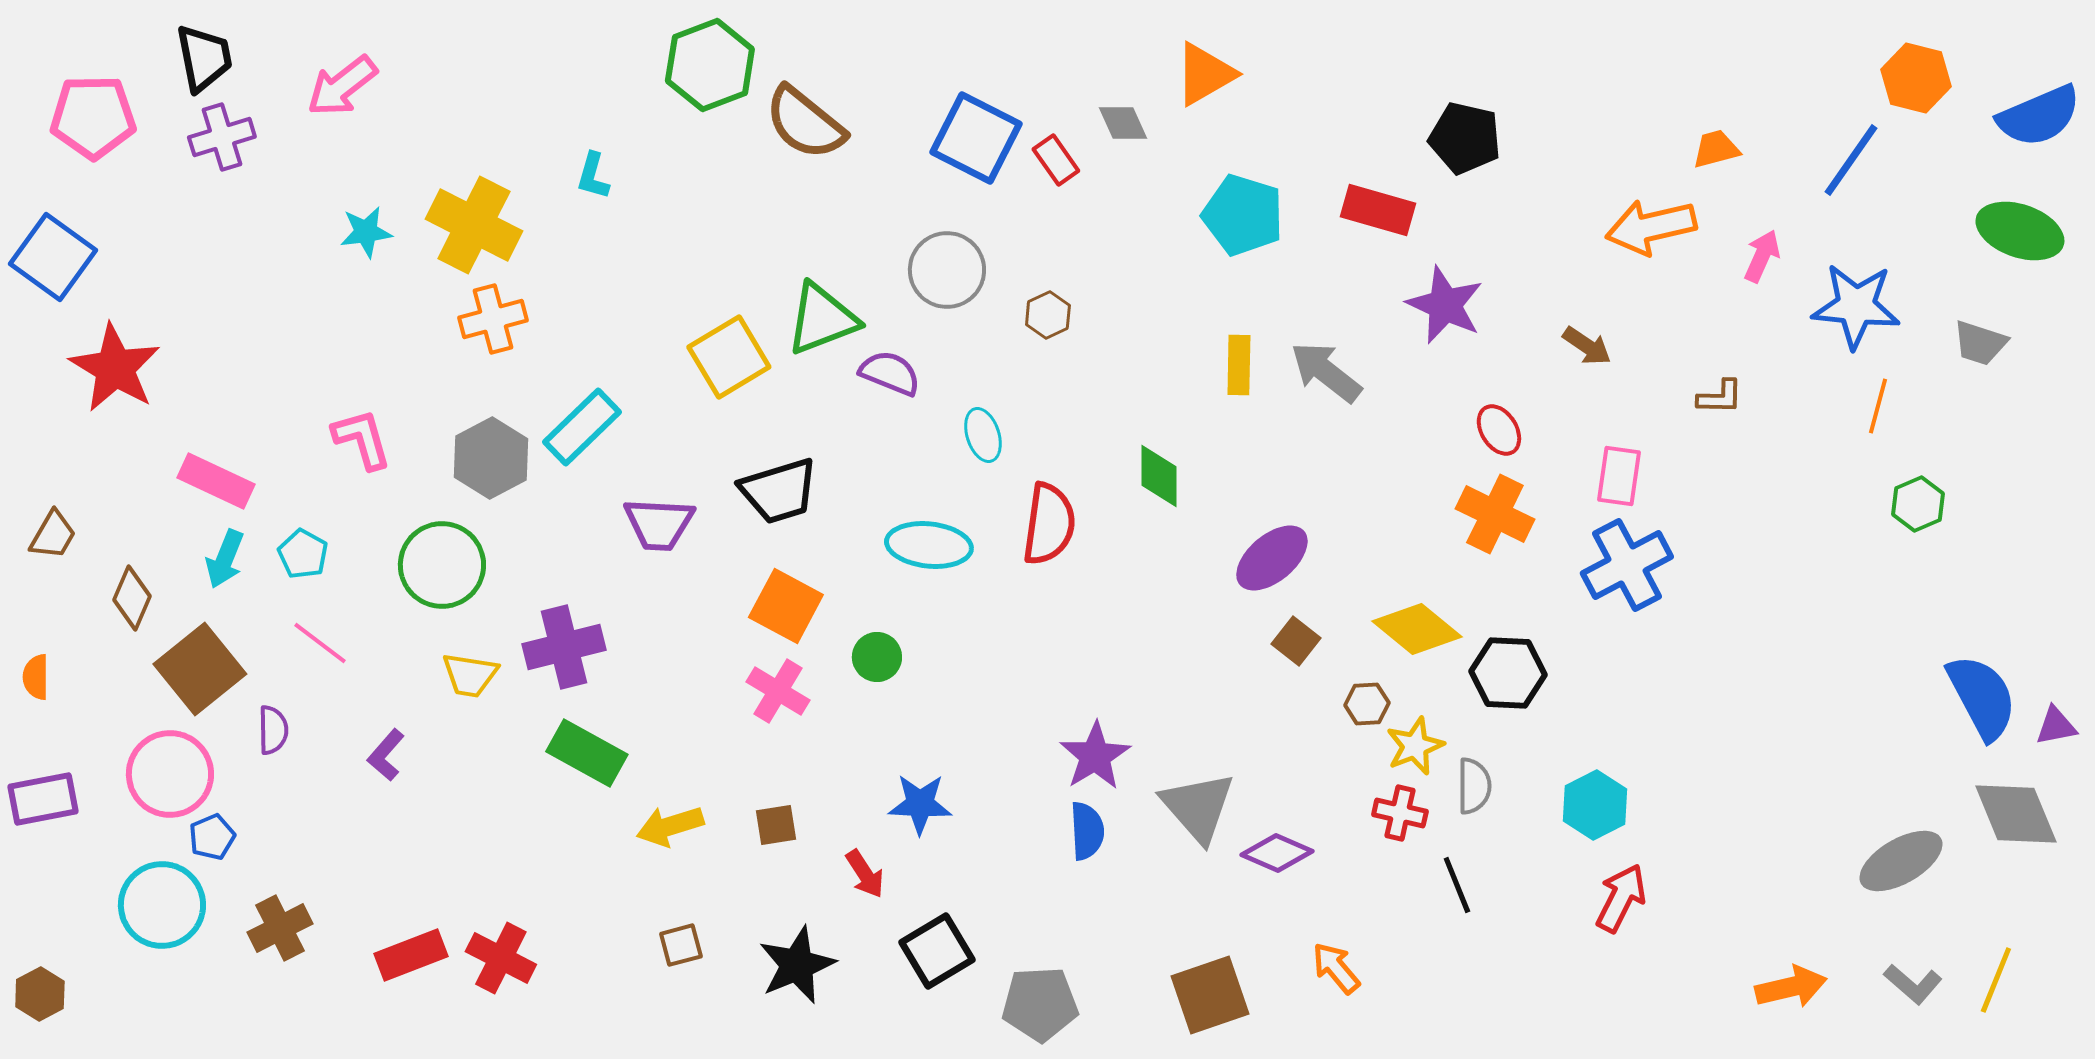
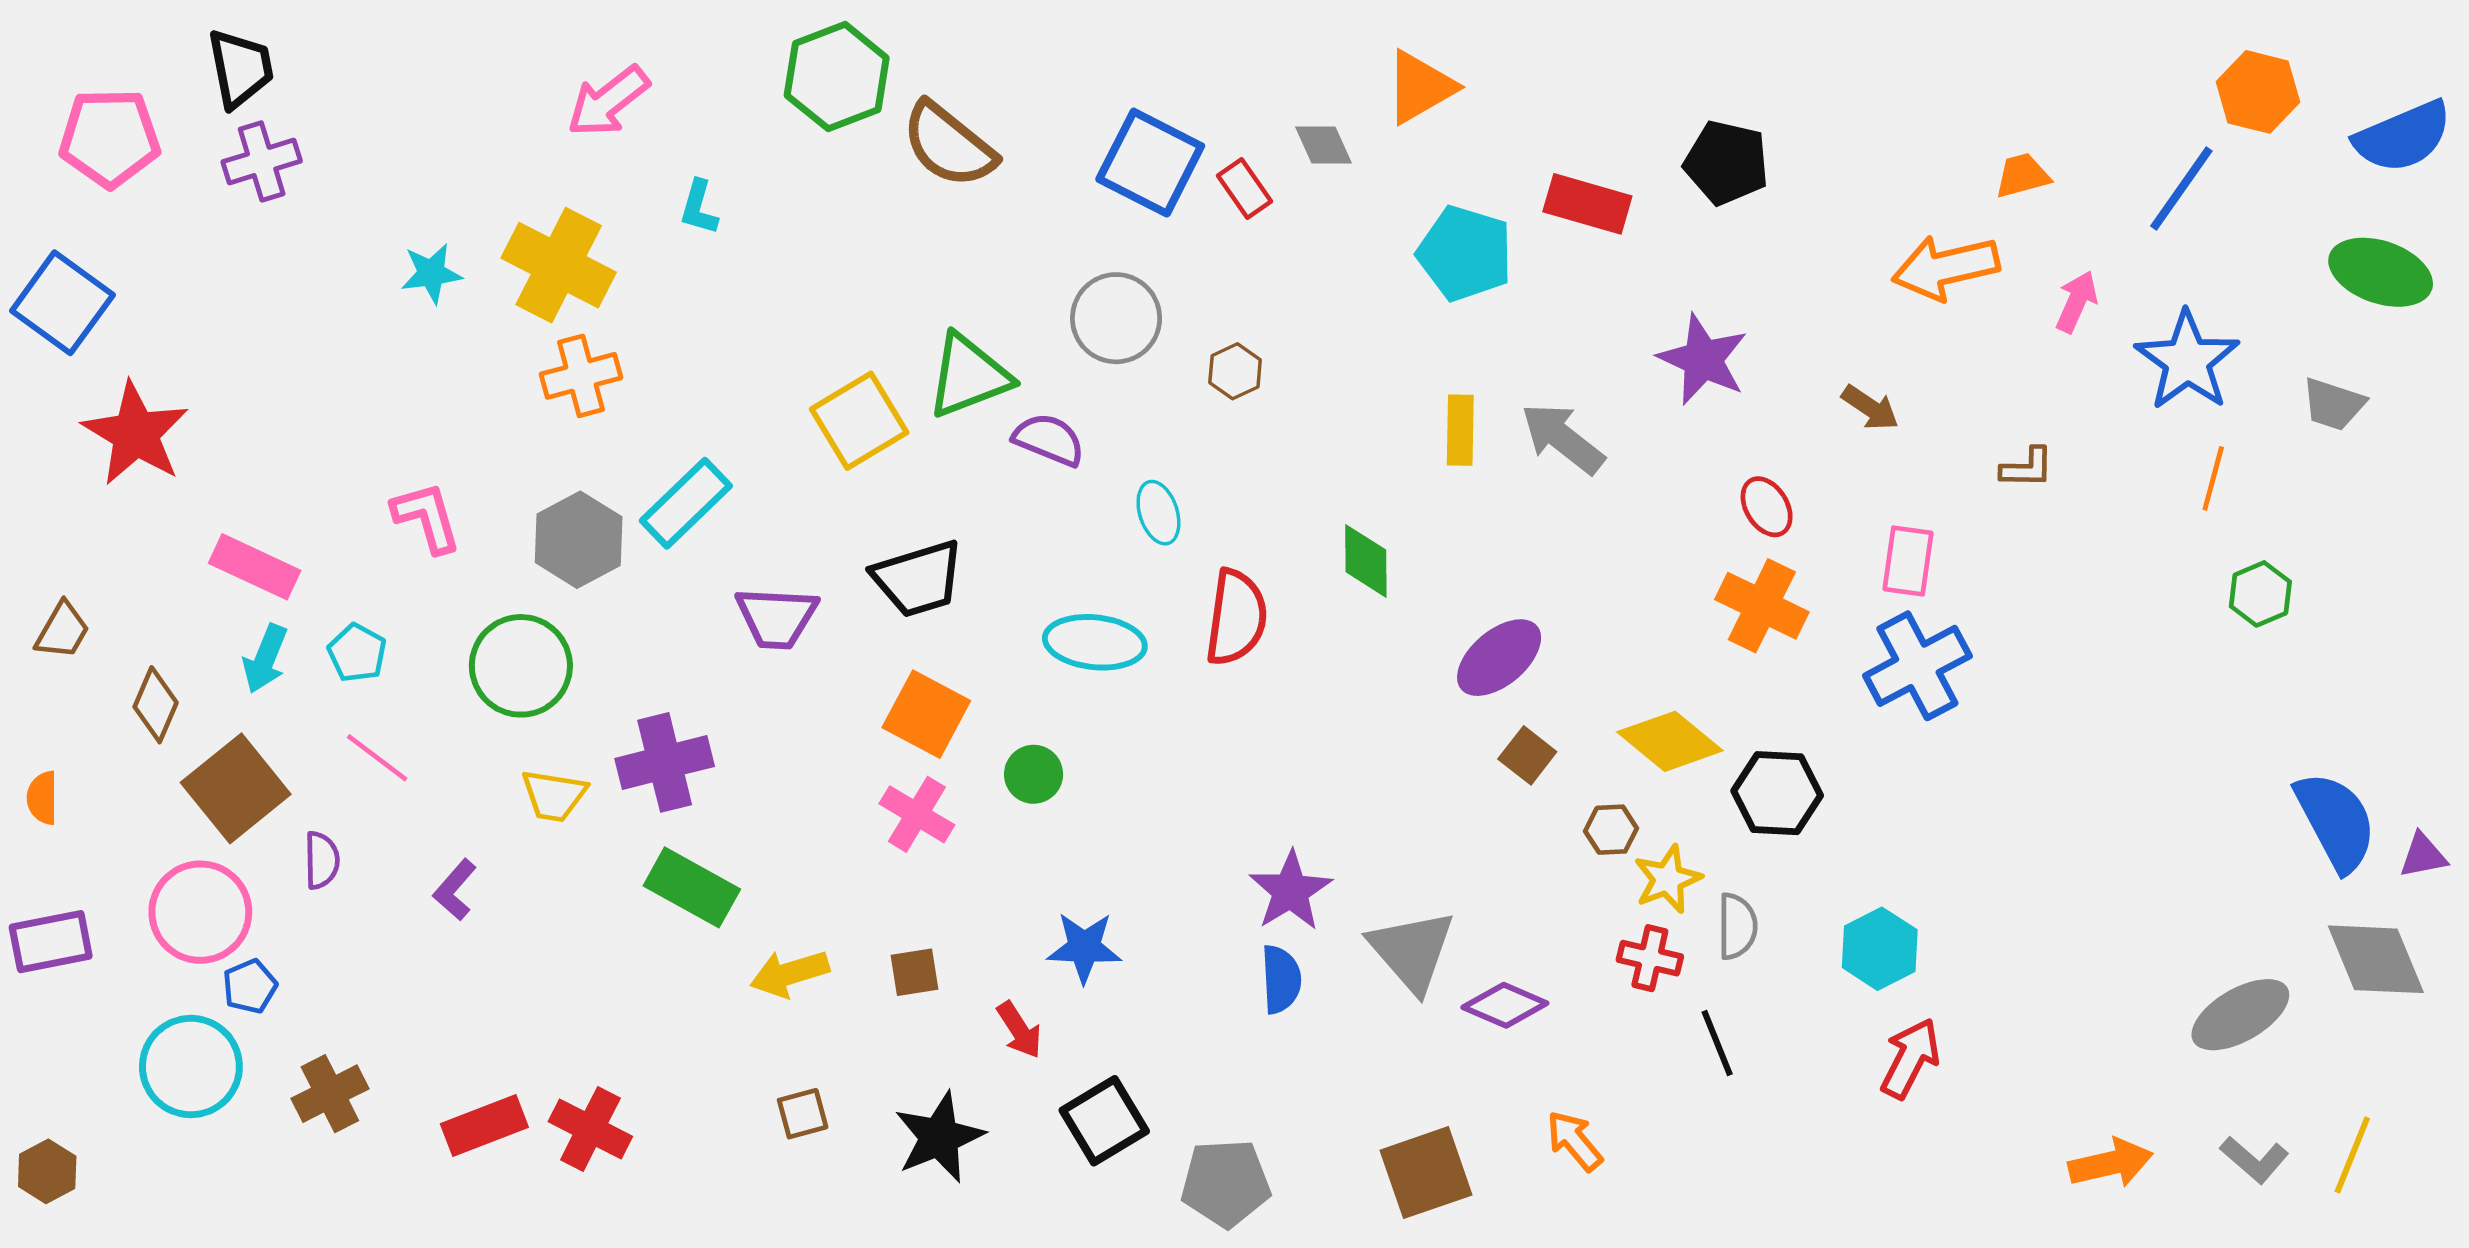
pink arrow: (342, 86) -> (608, 101), moved
red rectangle: (1378, 210) -> (1587, 204), moved
blue star: (1856, 306) -> (2187, 361), turned 30

